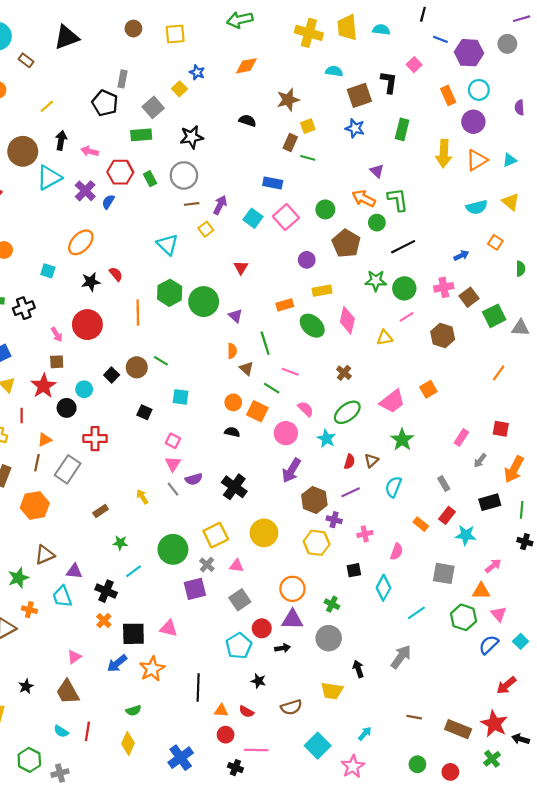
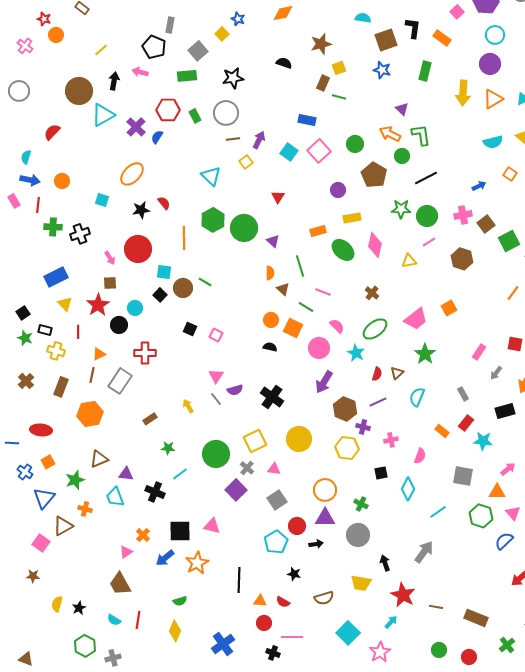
pink square: (414, 65) -> (457, 12), moved
orange rectangle: (448, 95) -> (442, 38), moved, turned -30
pink arrow: (90, 151) -> (140, 72), moved
cyan square: (181, 397) -> (164, 272), moved
pink square: (173, 441) -> (216, 335), moved
purple square: (195, 589) -> (236, 490), turned -30
orange cross: (104, 621) -> (143, 535), moved
black star: (26, 686) -> (79, 608), moved
red star: (494, 724) -> (403, 595), moved

